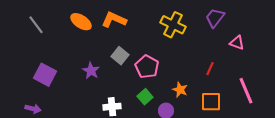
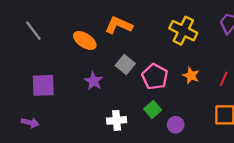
orange ellipse: (81, 22) -> (85, 40), moved
purple square: (45, 75) -> (43, 85), turned -30
orange star: (180, 90) -> (191, 76), moved

